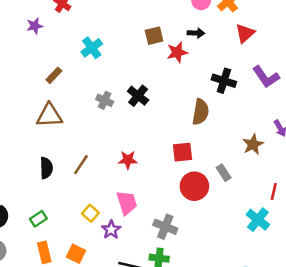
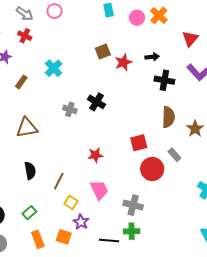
black arrow: (196, 33) -> (152, 57), moved
red triangle: (245, 33) -> (190, 39), moved
brown rectangle: (54, 75) -> (21, 82), moved
brown semicircle: (201, 112) -> (168, 117), moved
brown line: (81, 165) -> (59, 181), moved
purple star: (111, 230) -> (81, 222), moved

